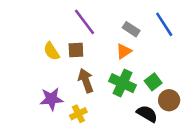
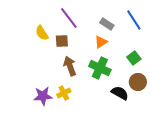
yellow semicircle: (51, 51) -> (42, 33), moved
green square: (153, 82) -> (134, 58), moved
purple star: (51, 99) -> (43, 96), moved

